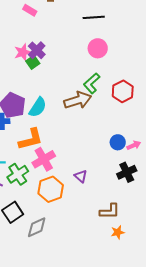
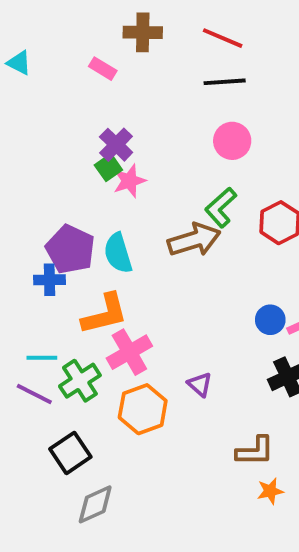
pink star: (23, 52) -> (129, 181), moved
cyan semicircle: (38, 107) -> (118, 253), turned 130
gray diamond: (37, 227) -> (95, 504), moved

